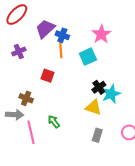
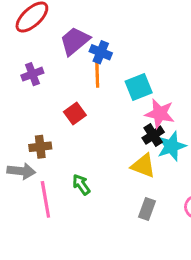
pink star: (101, 34) -> (160, 114), moved, turned -30
red square: (47, 76) -> (75, 113), turned 32
brown cross: (26, 98) -> (40, 147), turned -32

